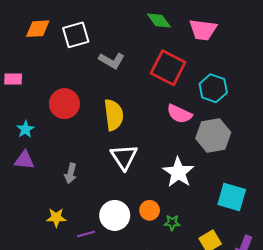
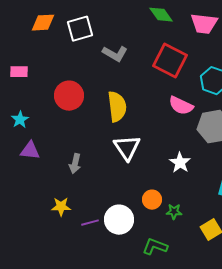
cyan star: (25, 129) -> (20, 120), moved
white star: (178, 172) -> (180, 163), size x0.7
white circle: (115, 215) -> (119, 220), moved

